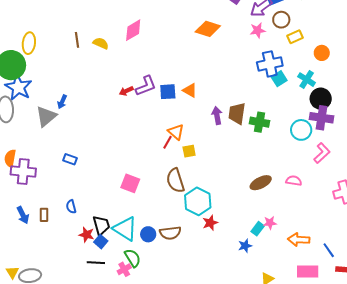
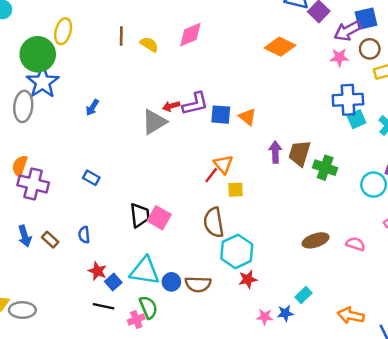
gray triangle: (46, 116) -> (154, 122), moved
brown rectangle: (44, 215) -> (50, 240), turned -56
pink star: (270, 223) -> (265, 317), moved
black trapezoid: (101, 225) -> (140, 215), moved
cyan triangle: (125, 229) -> (145, 271), turned -32

